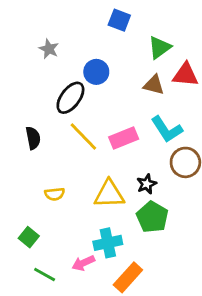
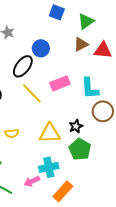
green triangle: (160, 47) -> (86, 21), moved
brown triangle: (154, 85) -> (81, 44), moved, turned -42
cyan L-shape: (167, 129) -> (90, 88), turned 30
pink rectangle: (124, 138) -> (60, 83), moved

